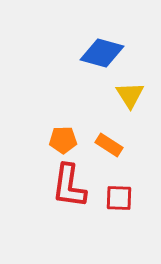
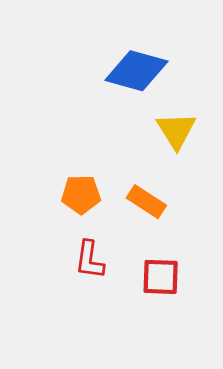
red L-shape: (69, 186) -> (90, 260), size x0.6

